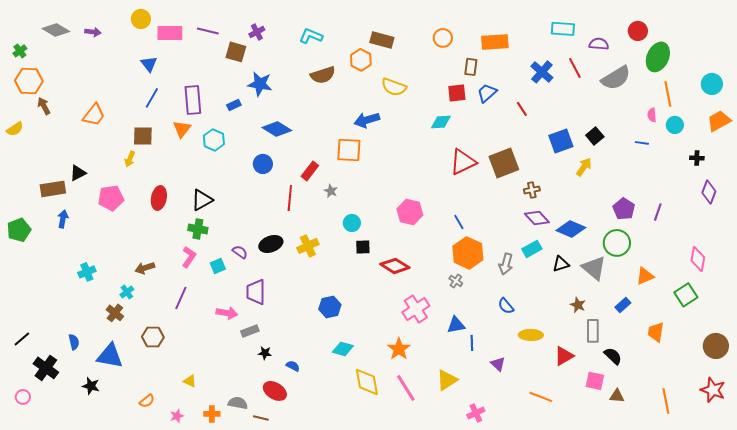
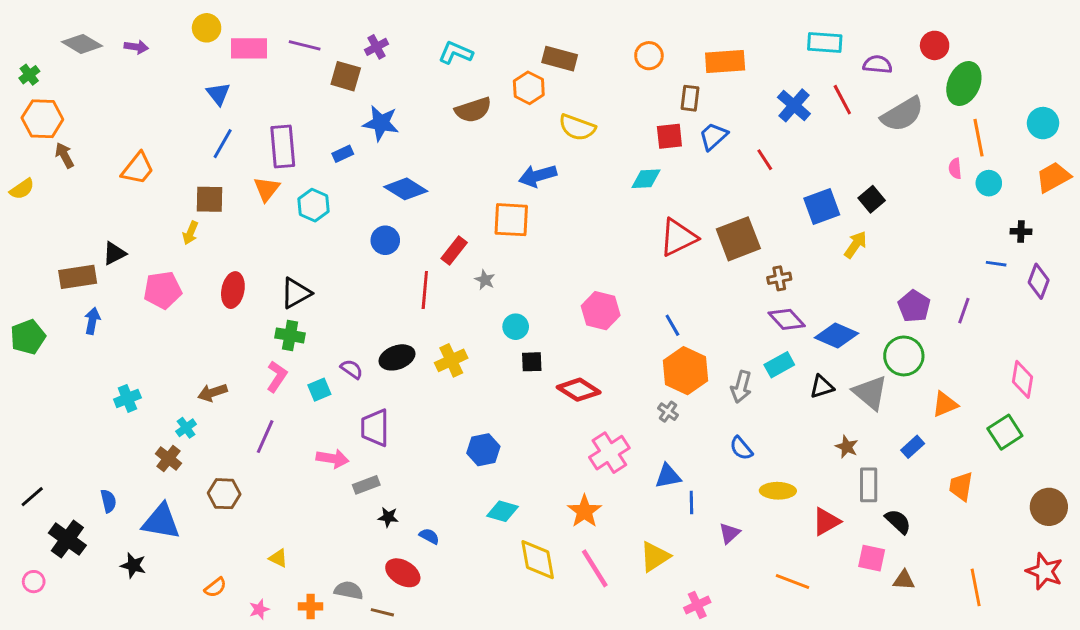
blue line: (642, 143) -> (996, 264), moved
purple triangle: (498, 364) -> (730, 533), turned 35

